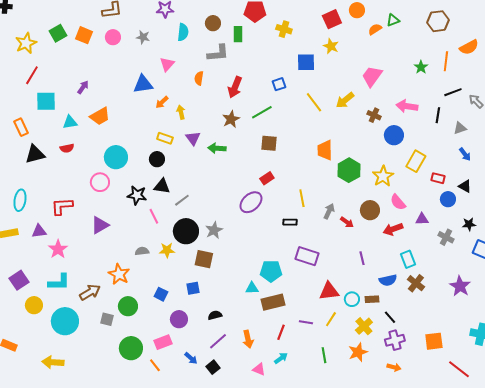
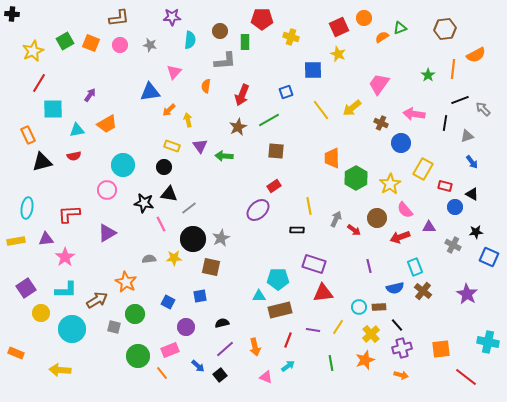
red triangle: (329, 291) -> (323, 293), moved

